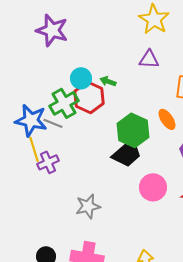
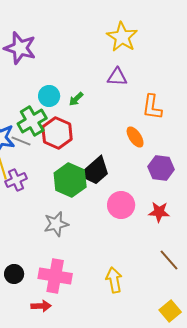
green arrow: (108, 81) -> (76, 99), turned -63
red hexagon: (89, 97) -> (57, 133), moved
green hexagon: (133, 130) -> (70, 180), moved

